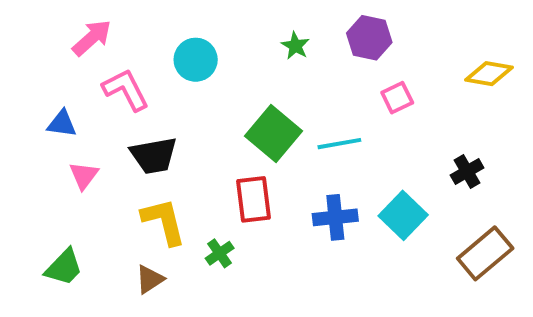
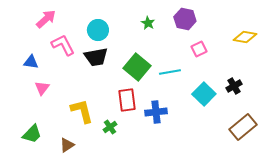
black trapezoid: (154, 156) -> (96, 57), moved
cyan square: (403, 215) -> (204, 94), moved
blue cross: (335, 217) -> (156, 112), moved
brown triangle: (150, 279) -> (67, 145), moved

